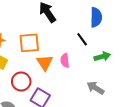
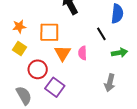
gray arrow: (95, 88) -> (110, 83), turned -114

